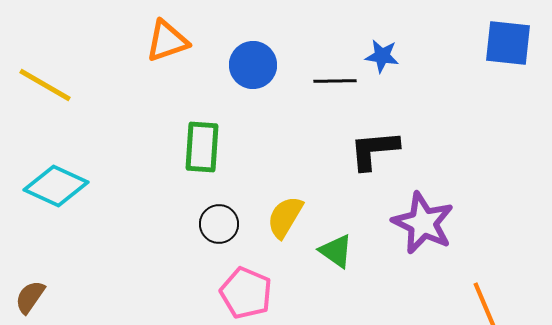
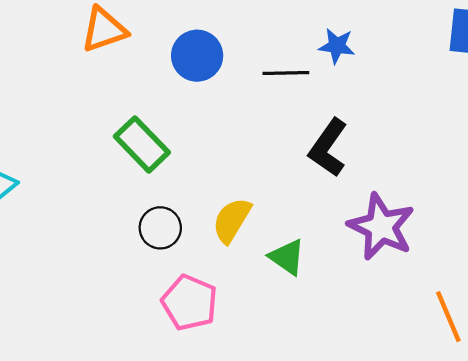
green rectangle: (202, 147) -> (142, 144), turned -48
black L-shape: (374, 150) -> (328, 148), turned -50

